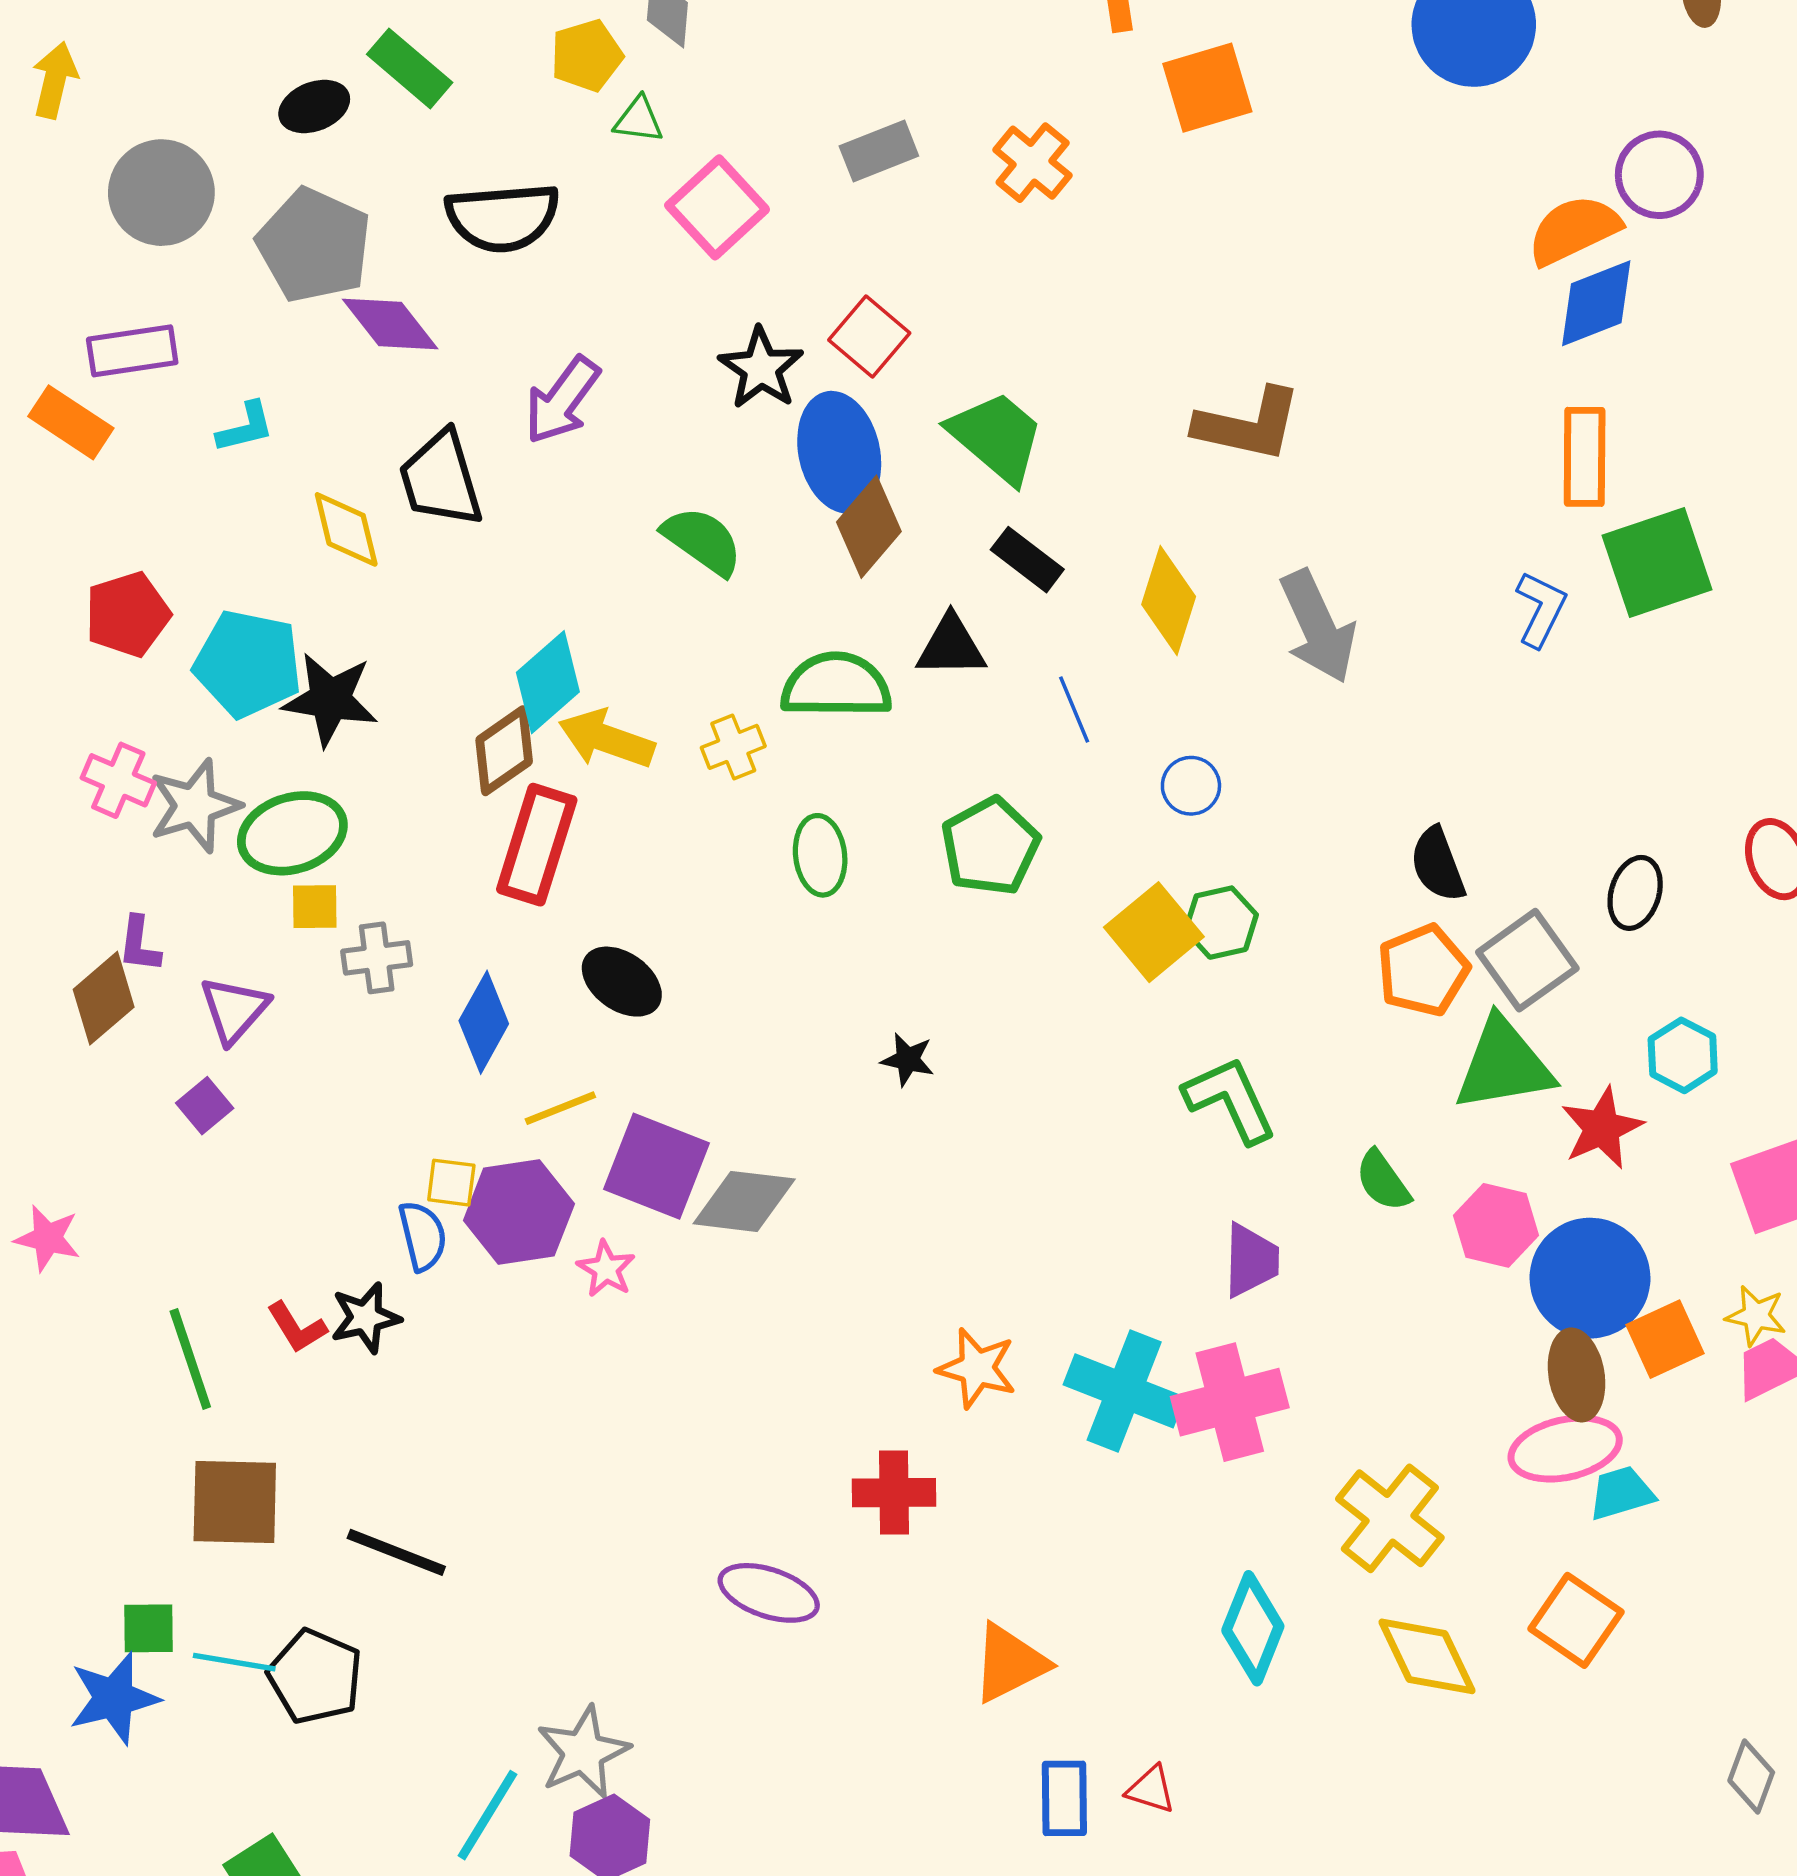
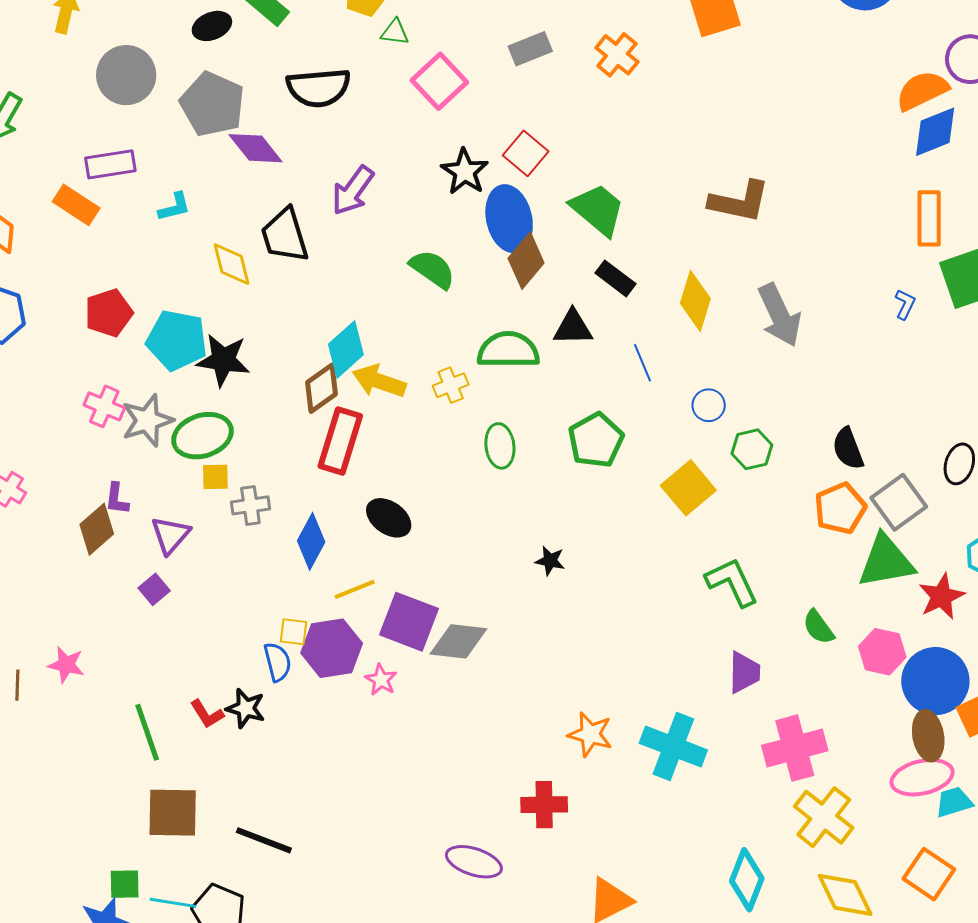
blue L-shape: (1541, 609) -> (905, 304), size x0.7
green hexagon: (1221, 923) -> (752, 449), moved
black star: (366, 1318) -> (246, 708), turned 30
pink cross: (1230, 1402) -> (795, 748), moved

